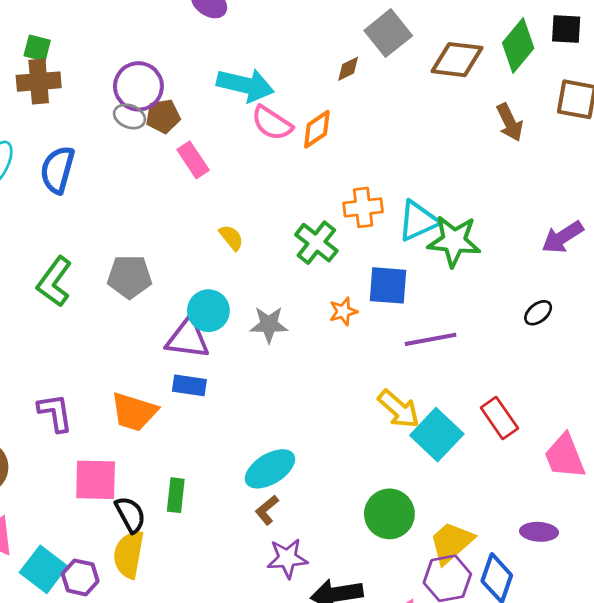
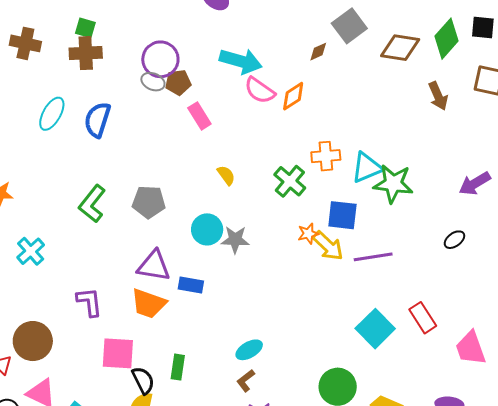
gray star: (269, 325) -> (235, 240), moved
purple triangle: (188, 338) -> (154, 266), moved
yellow arrow: (399, 409) -> (328, 246), moved
cyan ellipse: (270, 469) -> (249, 350), size x0.7

